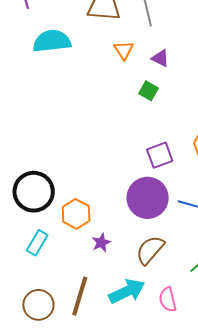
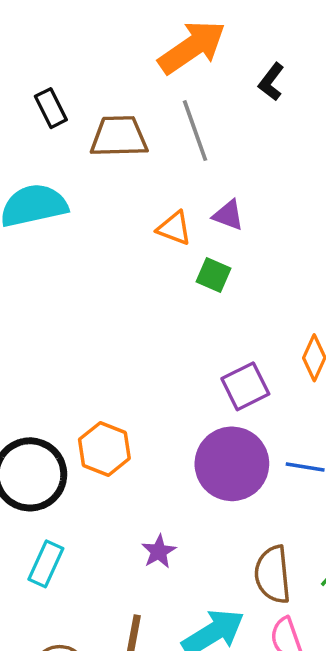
orange triangle: (124, 50) -> (174, 228), moved, turned -30
orange hexagon: (76, 214) -> (104, 449), moved
brown semicircle: (150, 250) -> (273, 575), moved, turned -40

